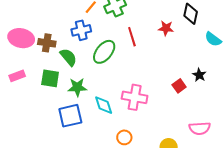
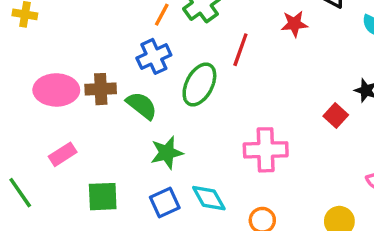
red line: (132, 37) -> (240, 50), turned 48
green square: (50, 78) -> (103, 197), moved
cyan diamond: (104, 105) -> (209, 198), moved
blue square: (70, 116) -> (165, 202), size x0.7

